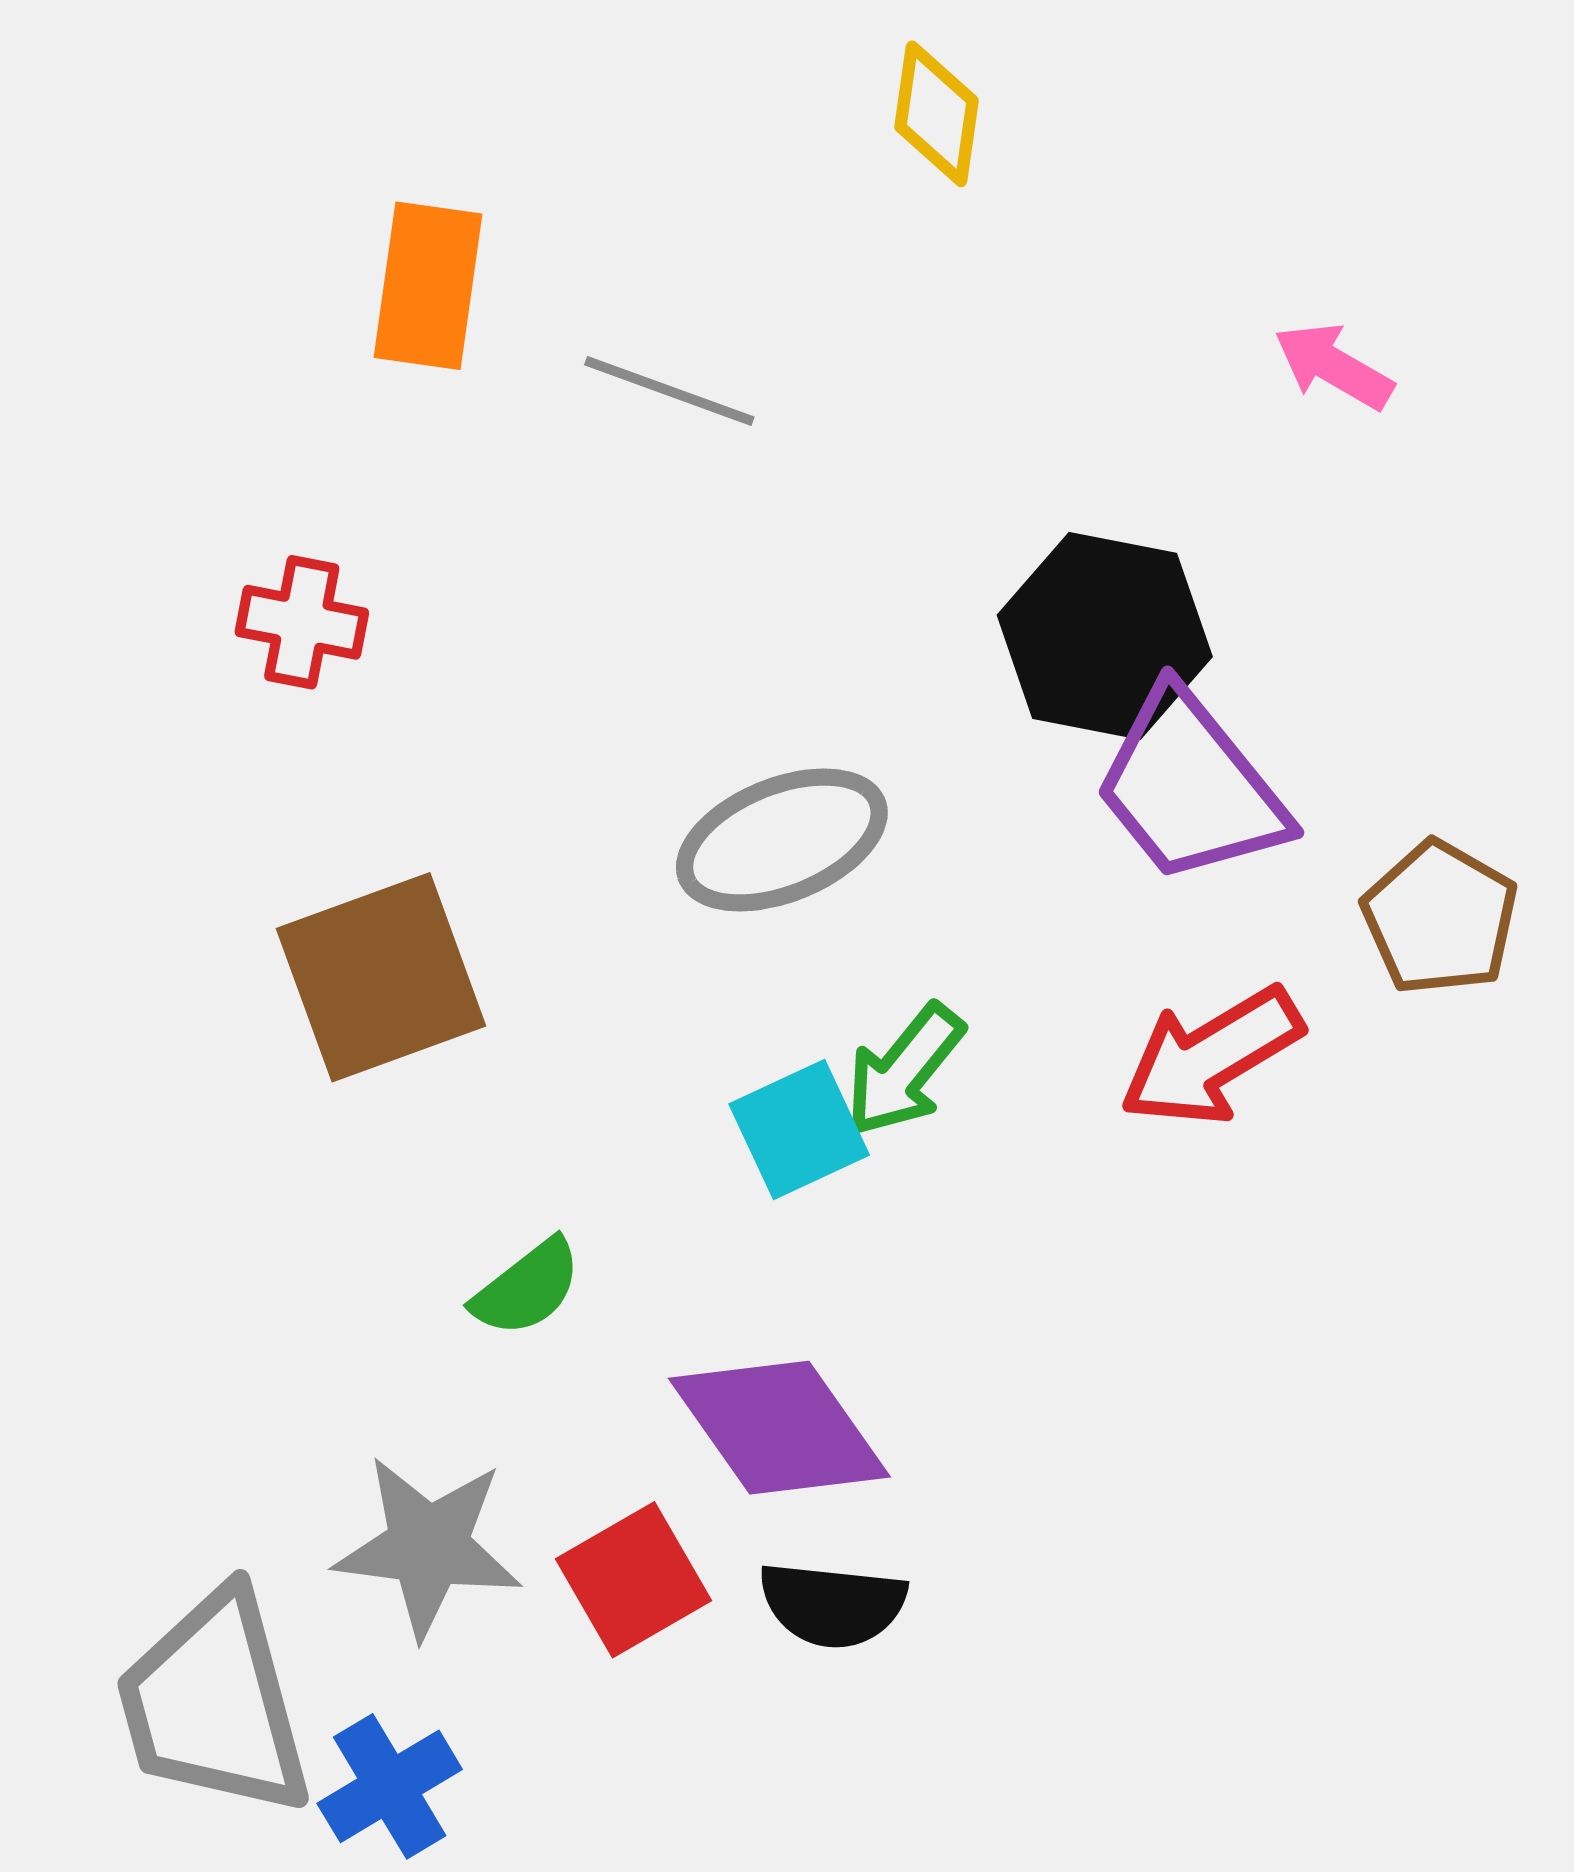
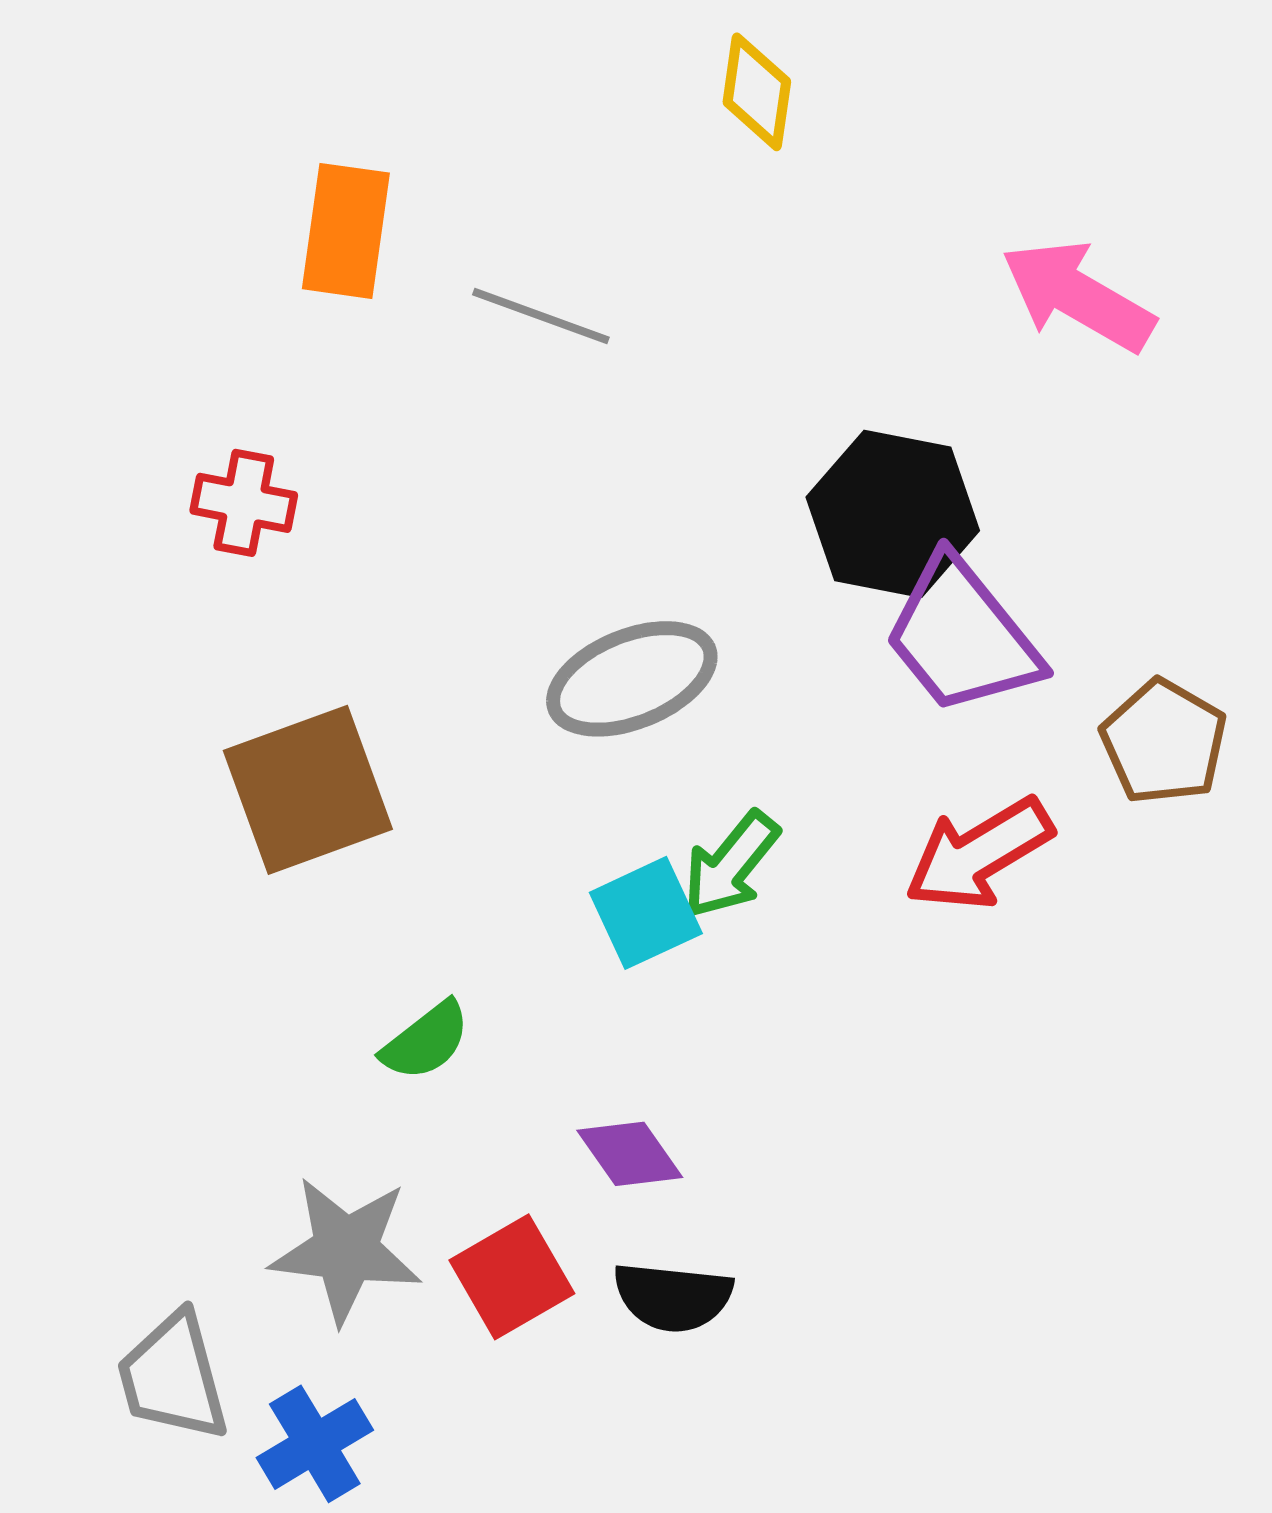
pink arrow: (1334, 366) -> (1078, 296), size x1.6
purple diamond: (779, 1428) -> (630, 1154), size x0.6
gray trapezoid: (214, 1703) -> (173, 1377), size x0.7

